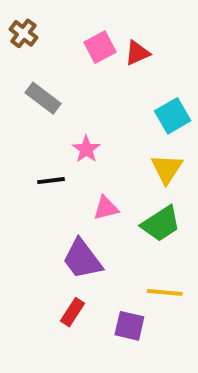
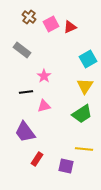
brown cross: (23, 33) -> (29, 17), moved
pink triangle: (106, 208) -> (44, 106), moved
purple trapezoid: (82, 259) -> (25, 132), moved

